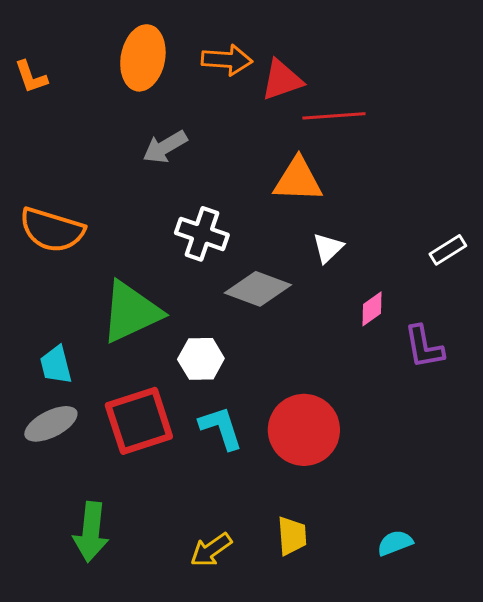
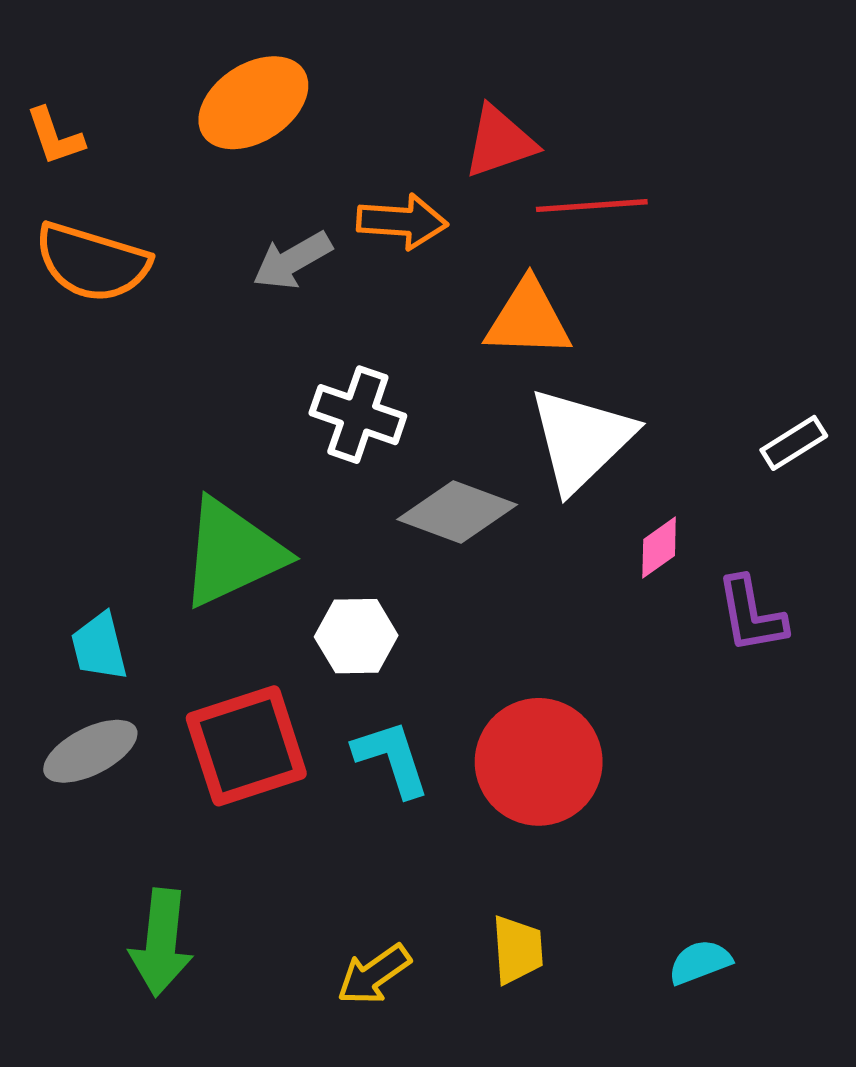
orange ellipse: (143, 58) -> (253, 103), turned 46
orange arrow: (227, 60) -> (402, 221), moved
orange semicircle: (52, 230) -> (92, 262), moved
white triangle: (328, 248) -> (581, 439), size x2.0

